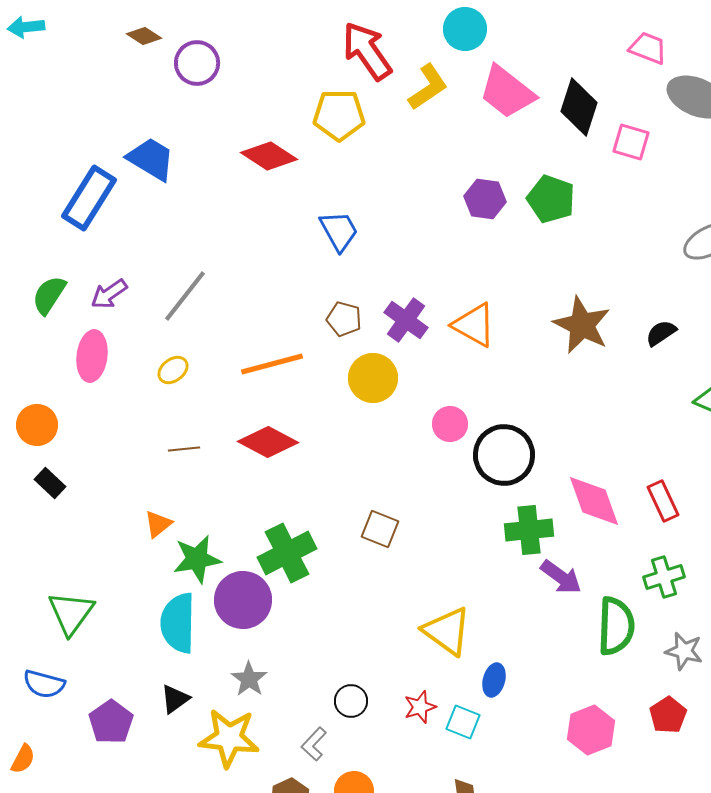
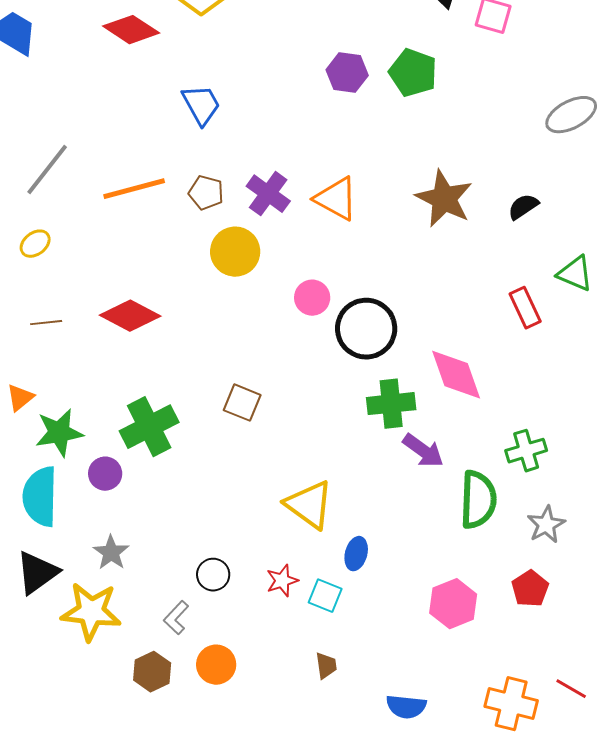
orange line: (272, 364) -> (134, 189), moved
red rectangle: (663, 501) -> (525, 308), moved
purple circle: (243, 600) -> (105, 474), size x0.6
gray star: (684, 651) -> (546, 525), turned 30
black triangle: (175, 699) -> (37, 573), size x1.5

